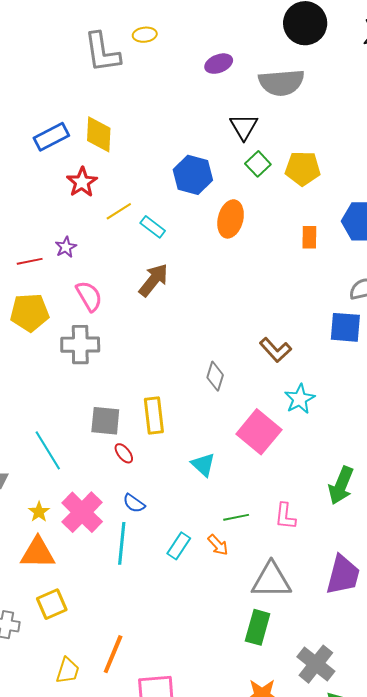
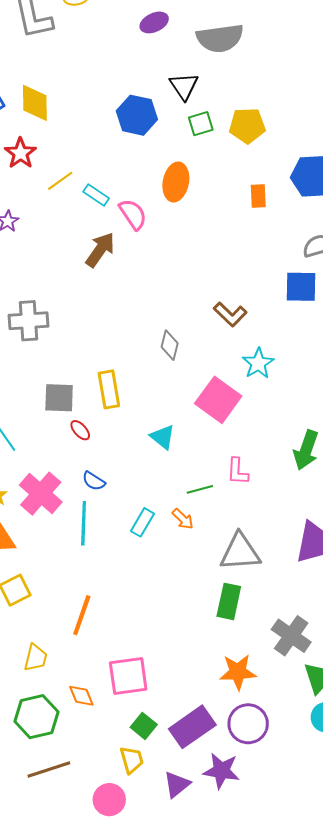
green square: (258, 164) -> (201, 124), turned 30
blue hexagon: (193, 175) -> (137, 115), moved
pink semicircle: (89, 296) -> (133, 214), moved
pink L-shape: (285, 516) -> (237, 471), moved
orange line: (113, 654) -> (82, 615), moved

